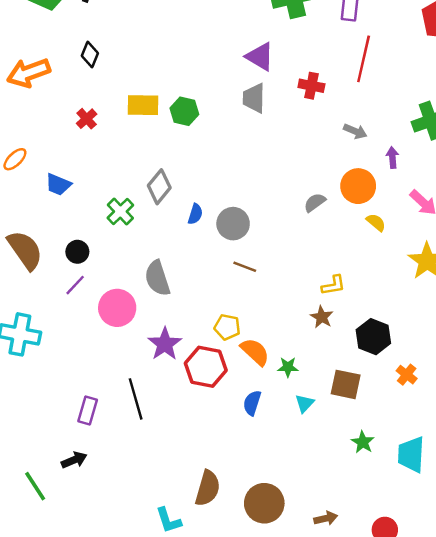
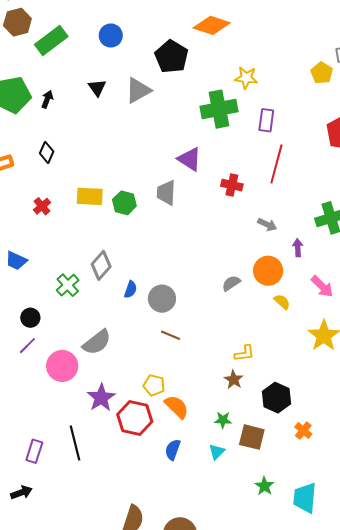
gray trapezoid: (254, 98) -> (166, 193), moved
gray semicircle: (157, 278) -> (97, 342), turned -112
green star: (288, 367) -> (223, 420), moved

